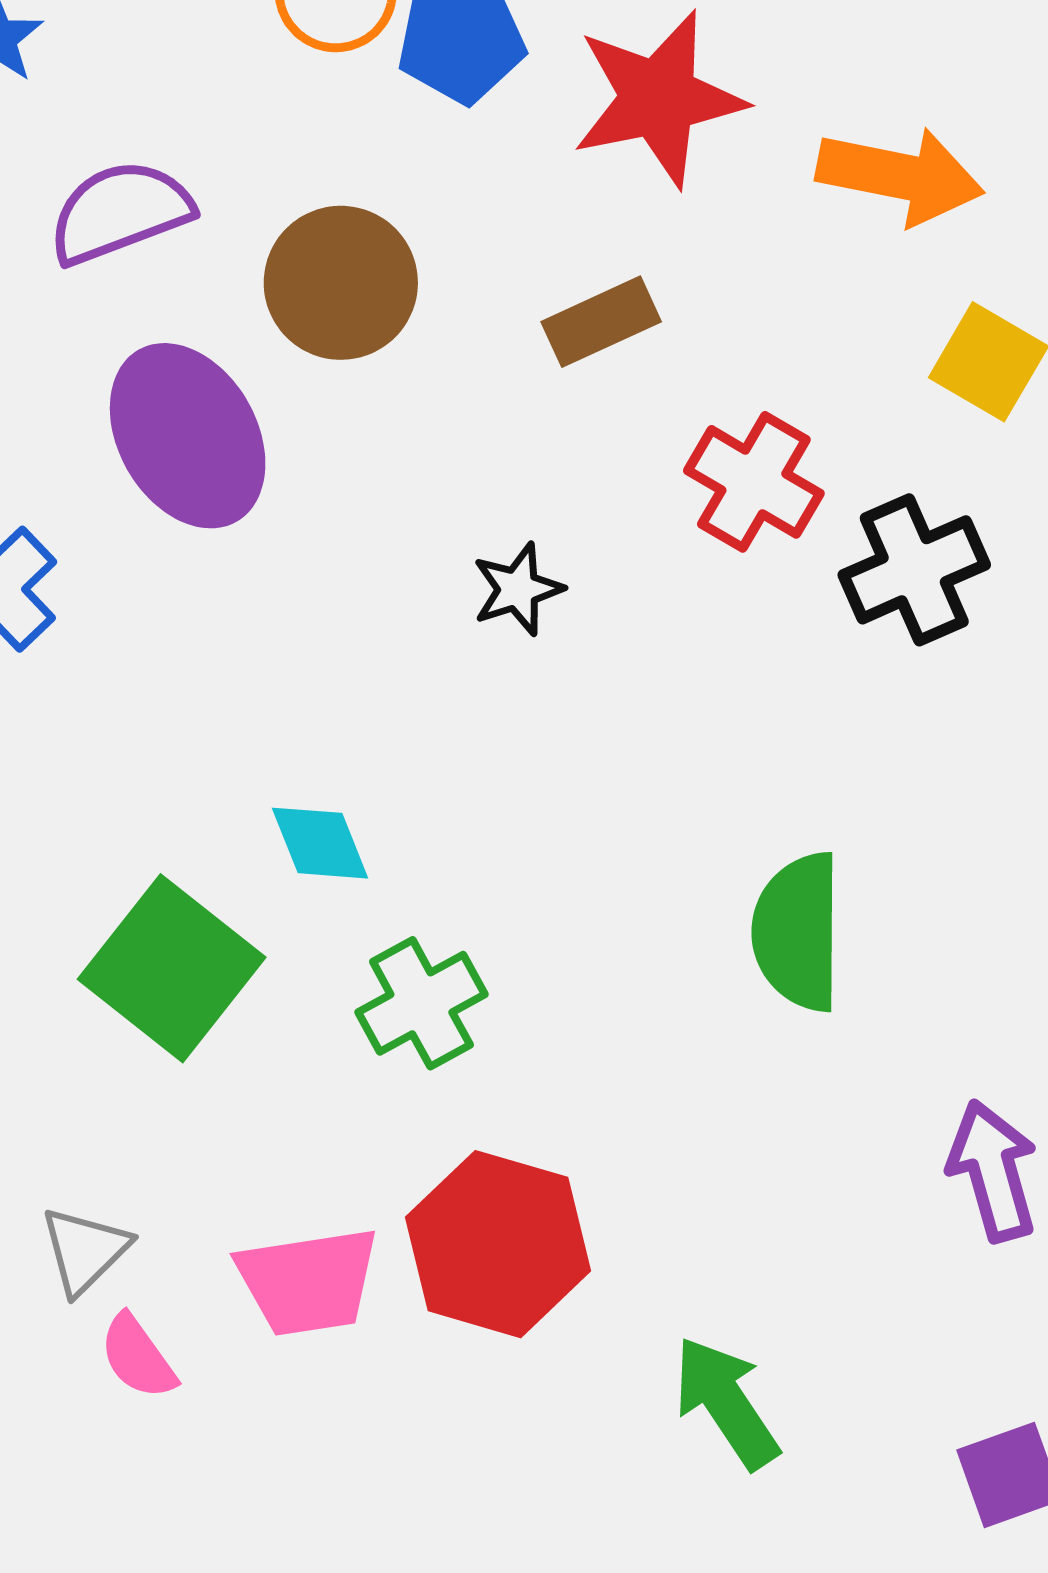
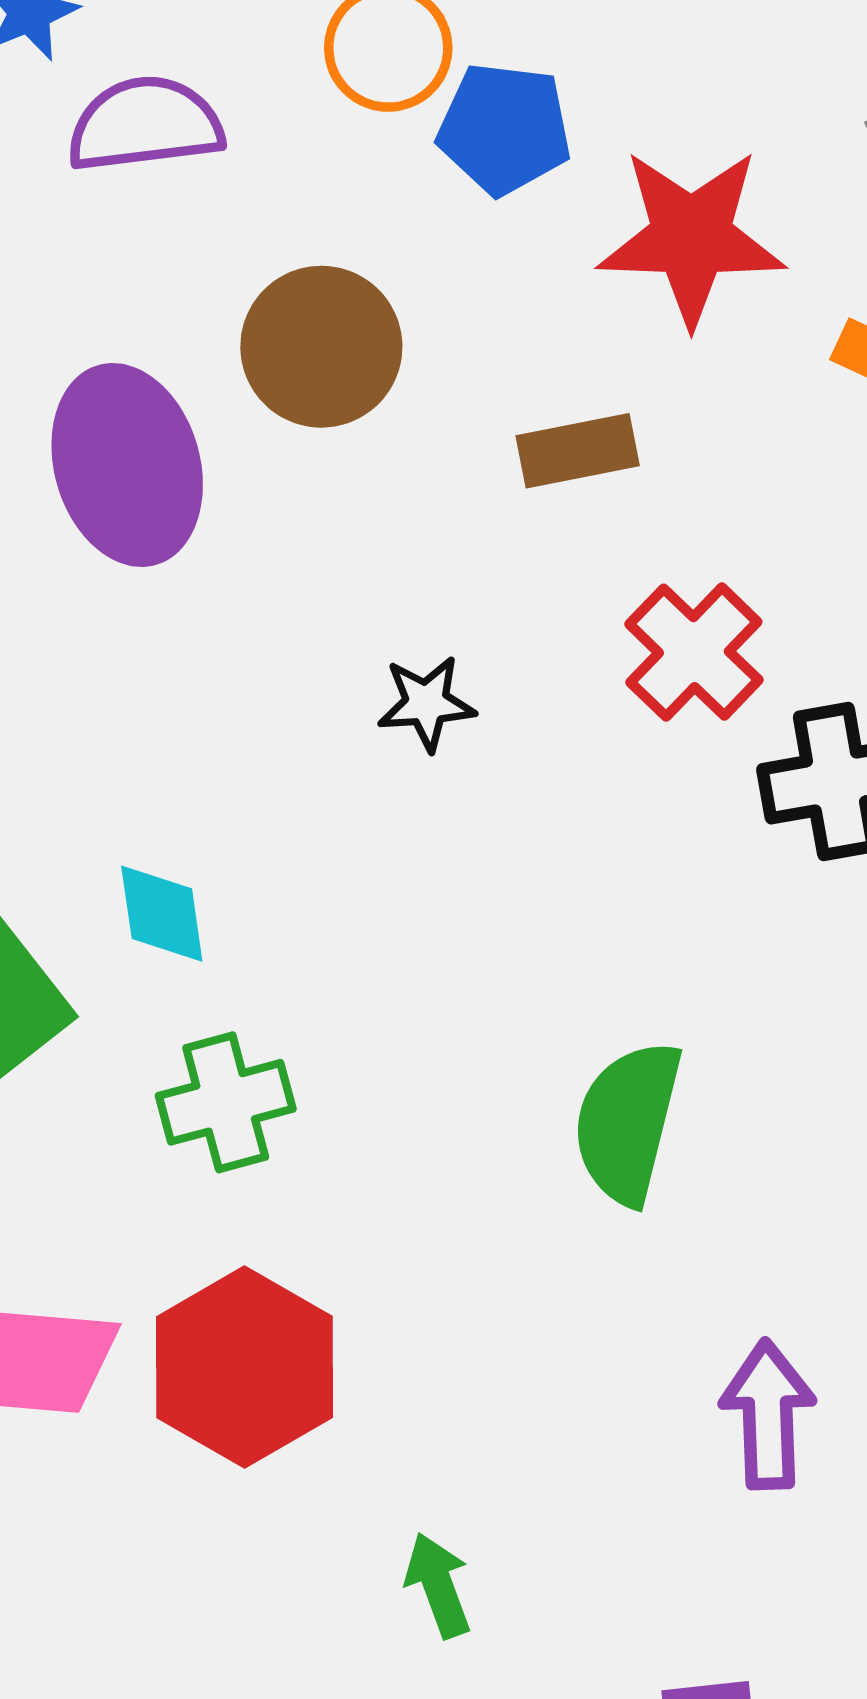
purple semicircle: (120, 212) -> (145, 124), moved
green arrow: (726, 1402) -> (438, 1585), size x0.7

